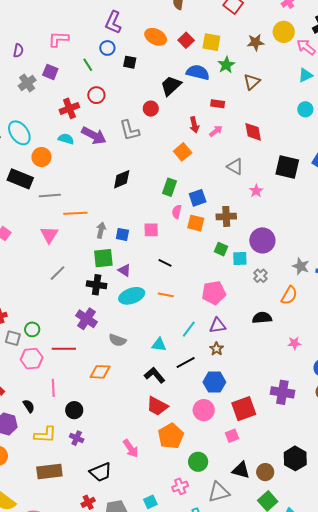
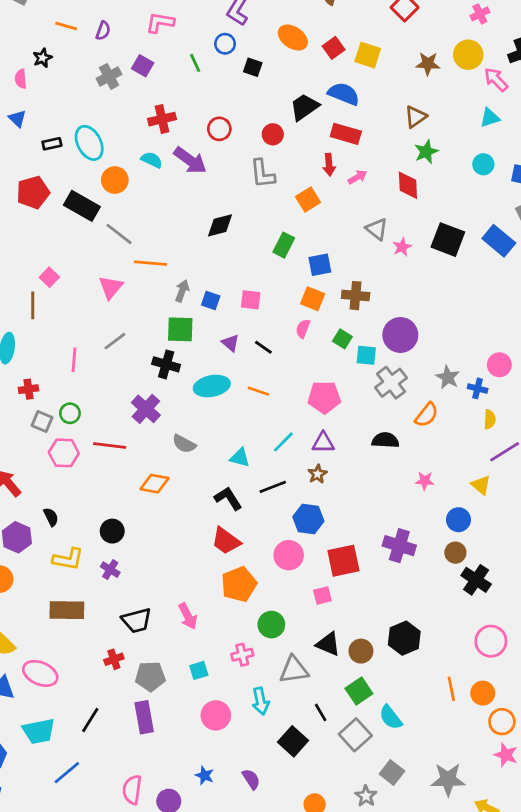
green star: (226, 65) -> (426, 152), moved
red circle: (96, 95) -> (219, 129), moved
red rectangle: (218, 104) -> (346, 134), moved, size x1.5
gray L-shape: (130, 130) -> (263, 174), moved
pink star: (256, 191) -> (402, 247), moved
gray line: (50, 195) -> (119, 234), turned 35
pink semicircle: (177, 212) -> (303, 329), moved
purple triangle: (124, 270) -> (231, 343), moved
gray cross: (260, 276) -> (391, 383), size x1.6
pink line: (53, 388) -> (74, 360), moved
pink arrow: (131, 448) -> (188, 616), moved

